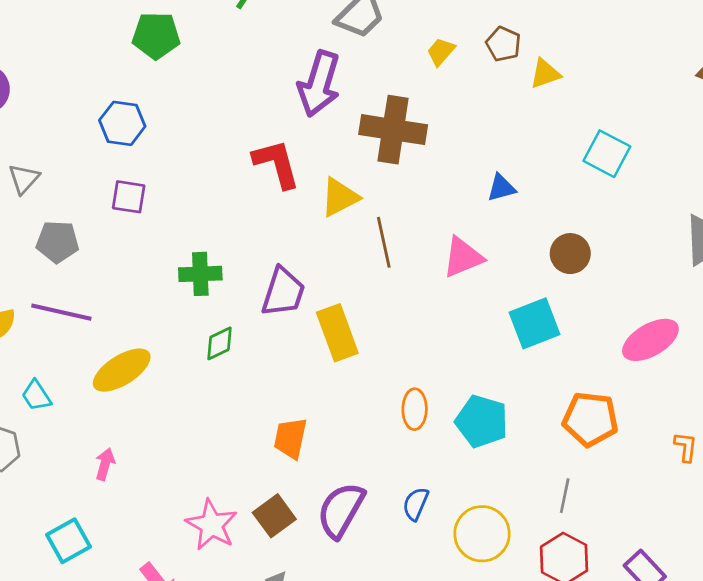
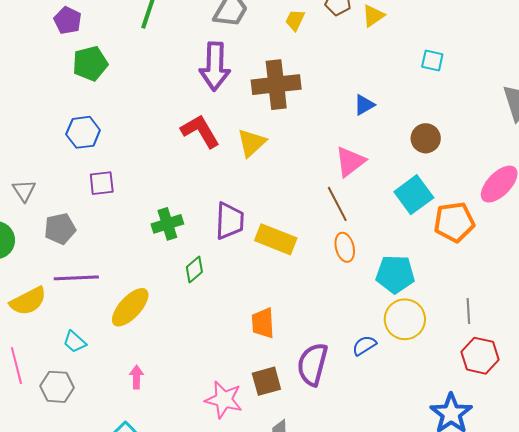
cyan square: (607, 154) -> (432, 60), size x0.7
brown line: (384, 242) -> (337, 204), moved
yellow rectangle: (337, 333) -> (276, 239), turned -33
orange ellipse: (415, 409) -> (345, 247), moved
orange pentagon: (590, 419) -> (454, 222), moved
blue semicircle: (416, 504) -> (364, 345), turned 50
brown square: (274, 516) -> (266, 381), turned 36
yellow circle: (482, 534) -> (405, 319), moved

